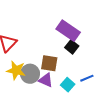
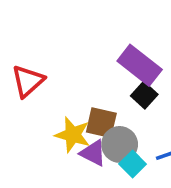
yellow star: (16, 70) -> (73, 135), moved
gray circle: (30, 74) -> (120, 144), moved

